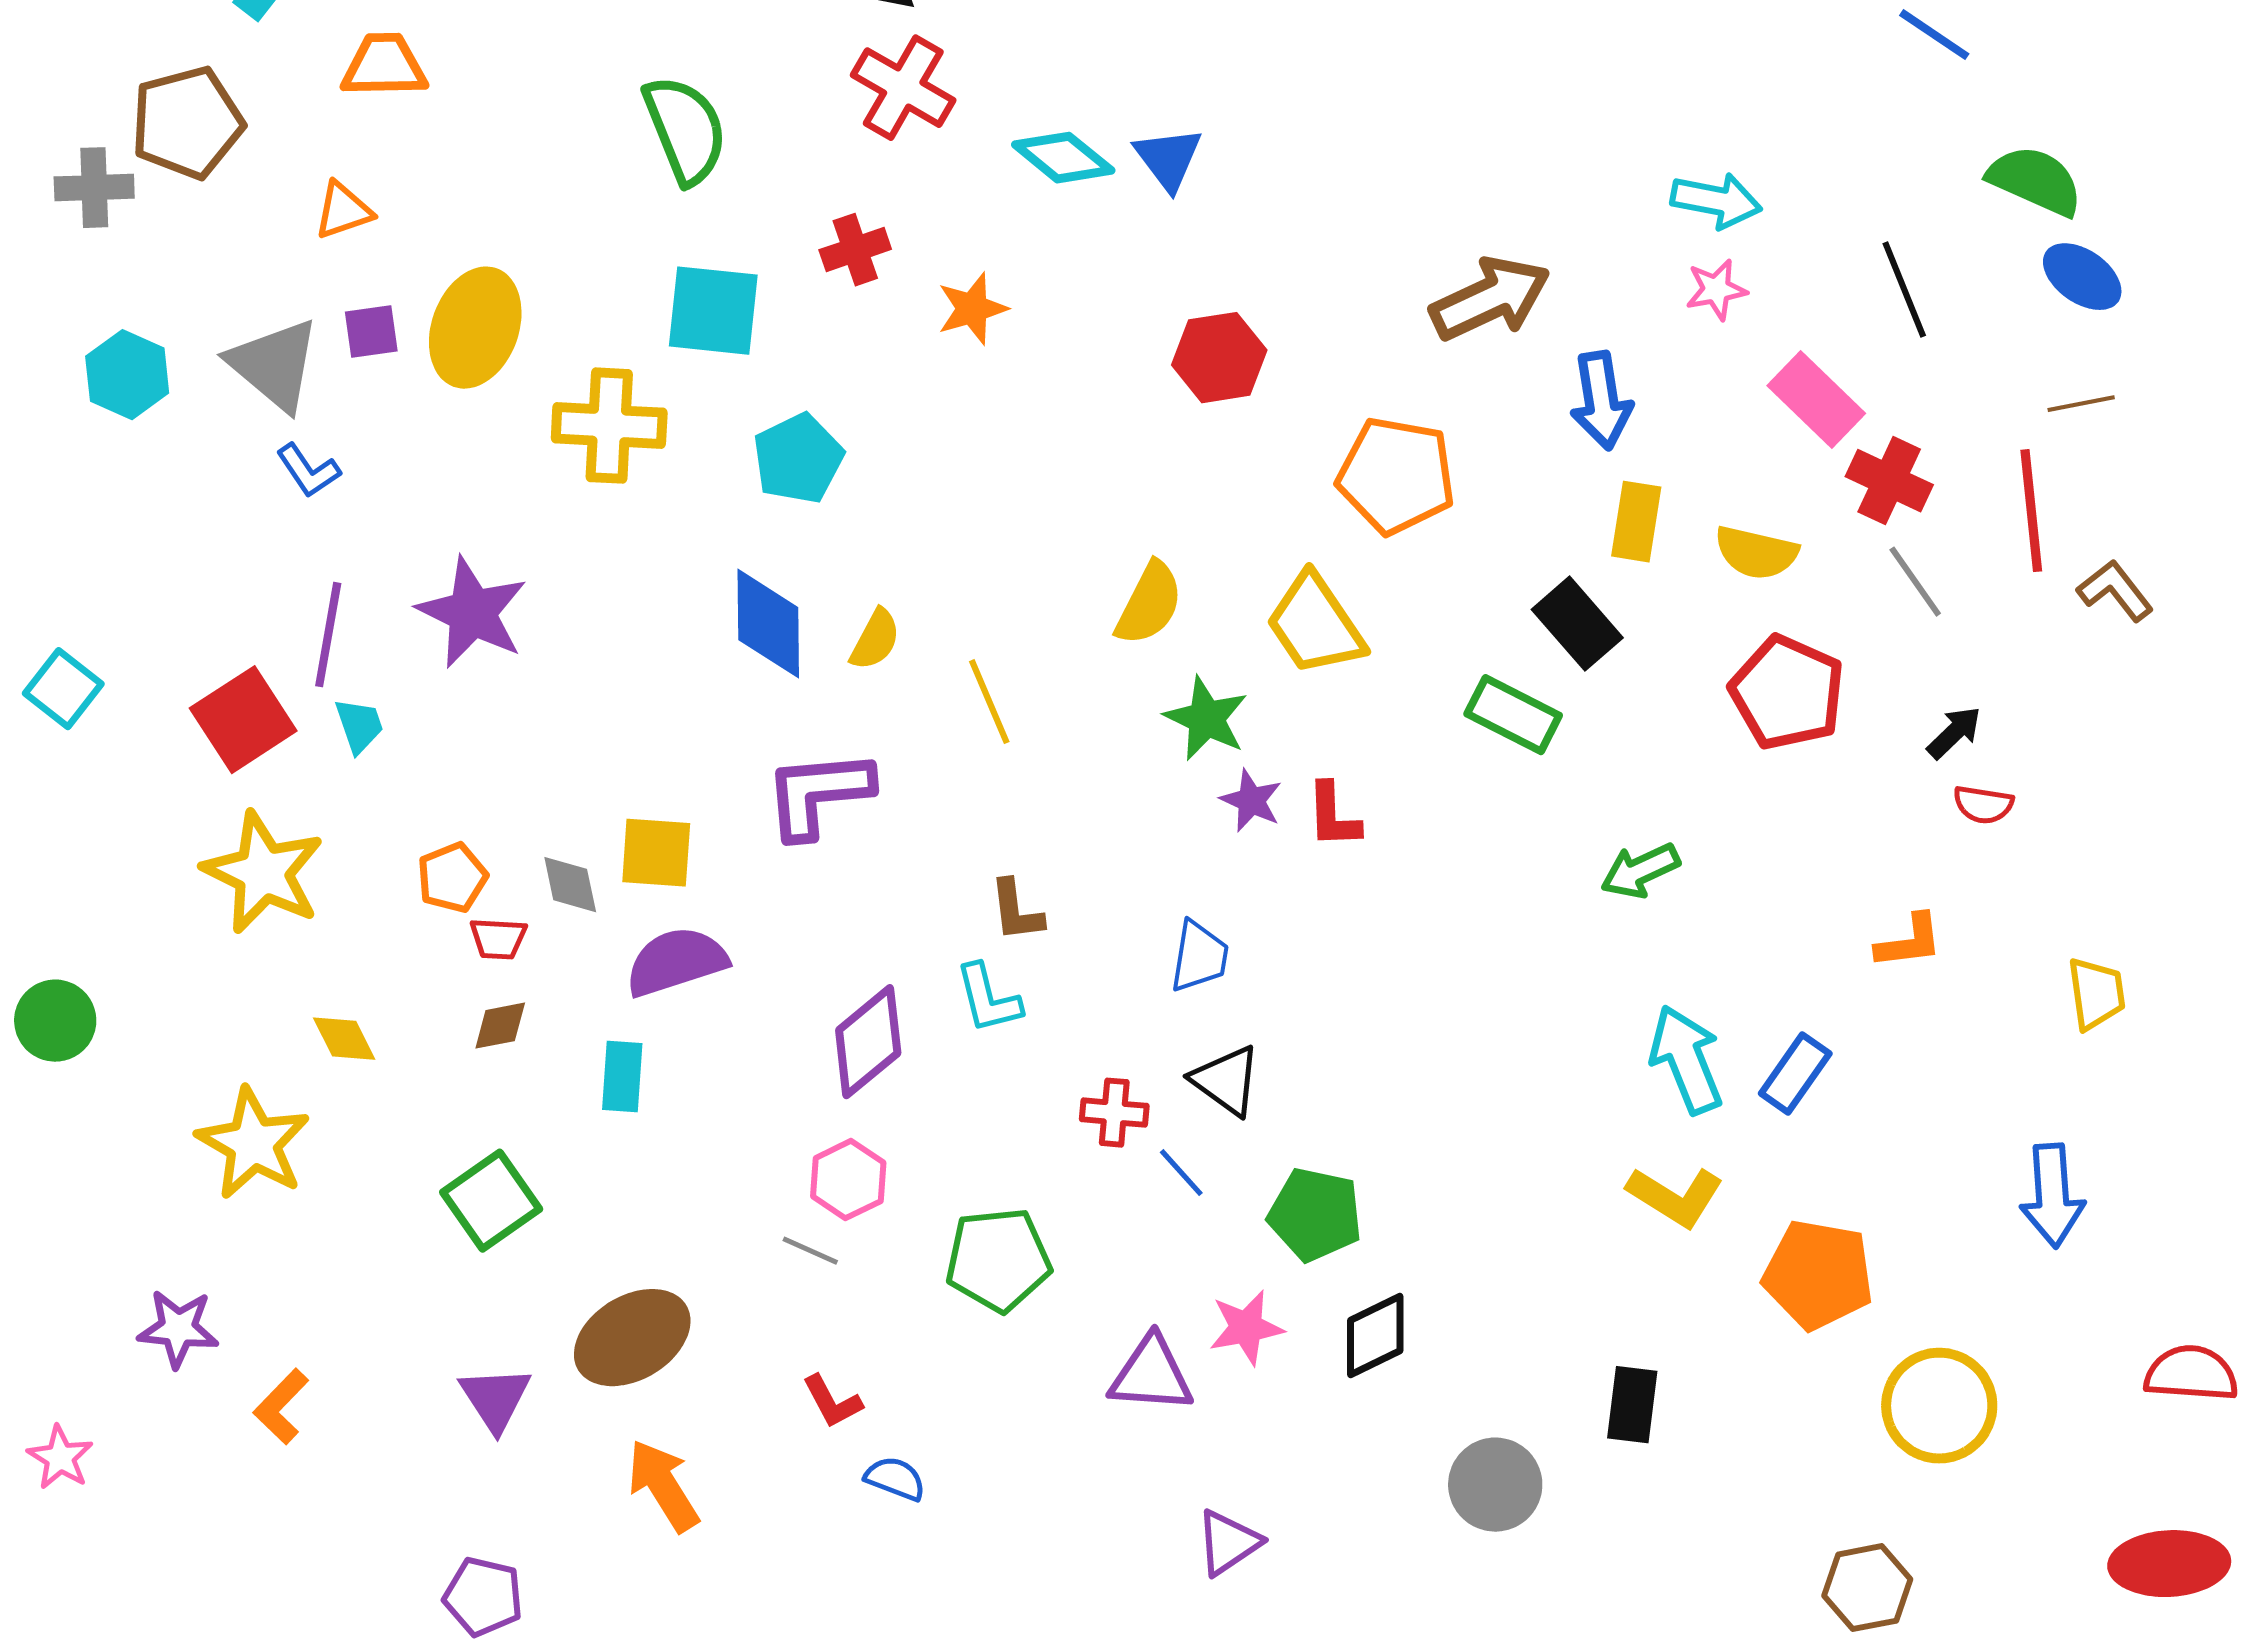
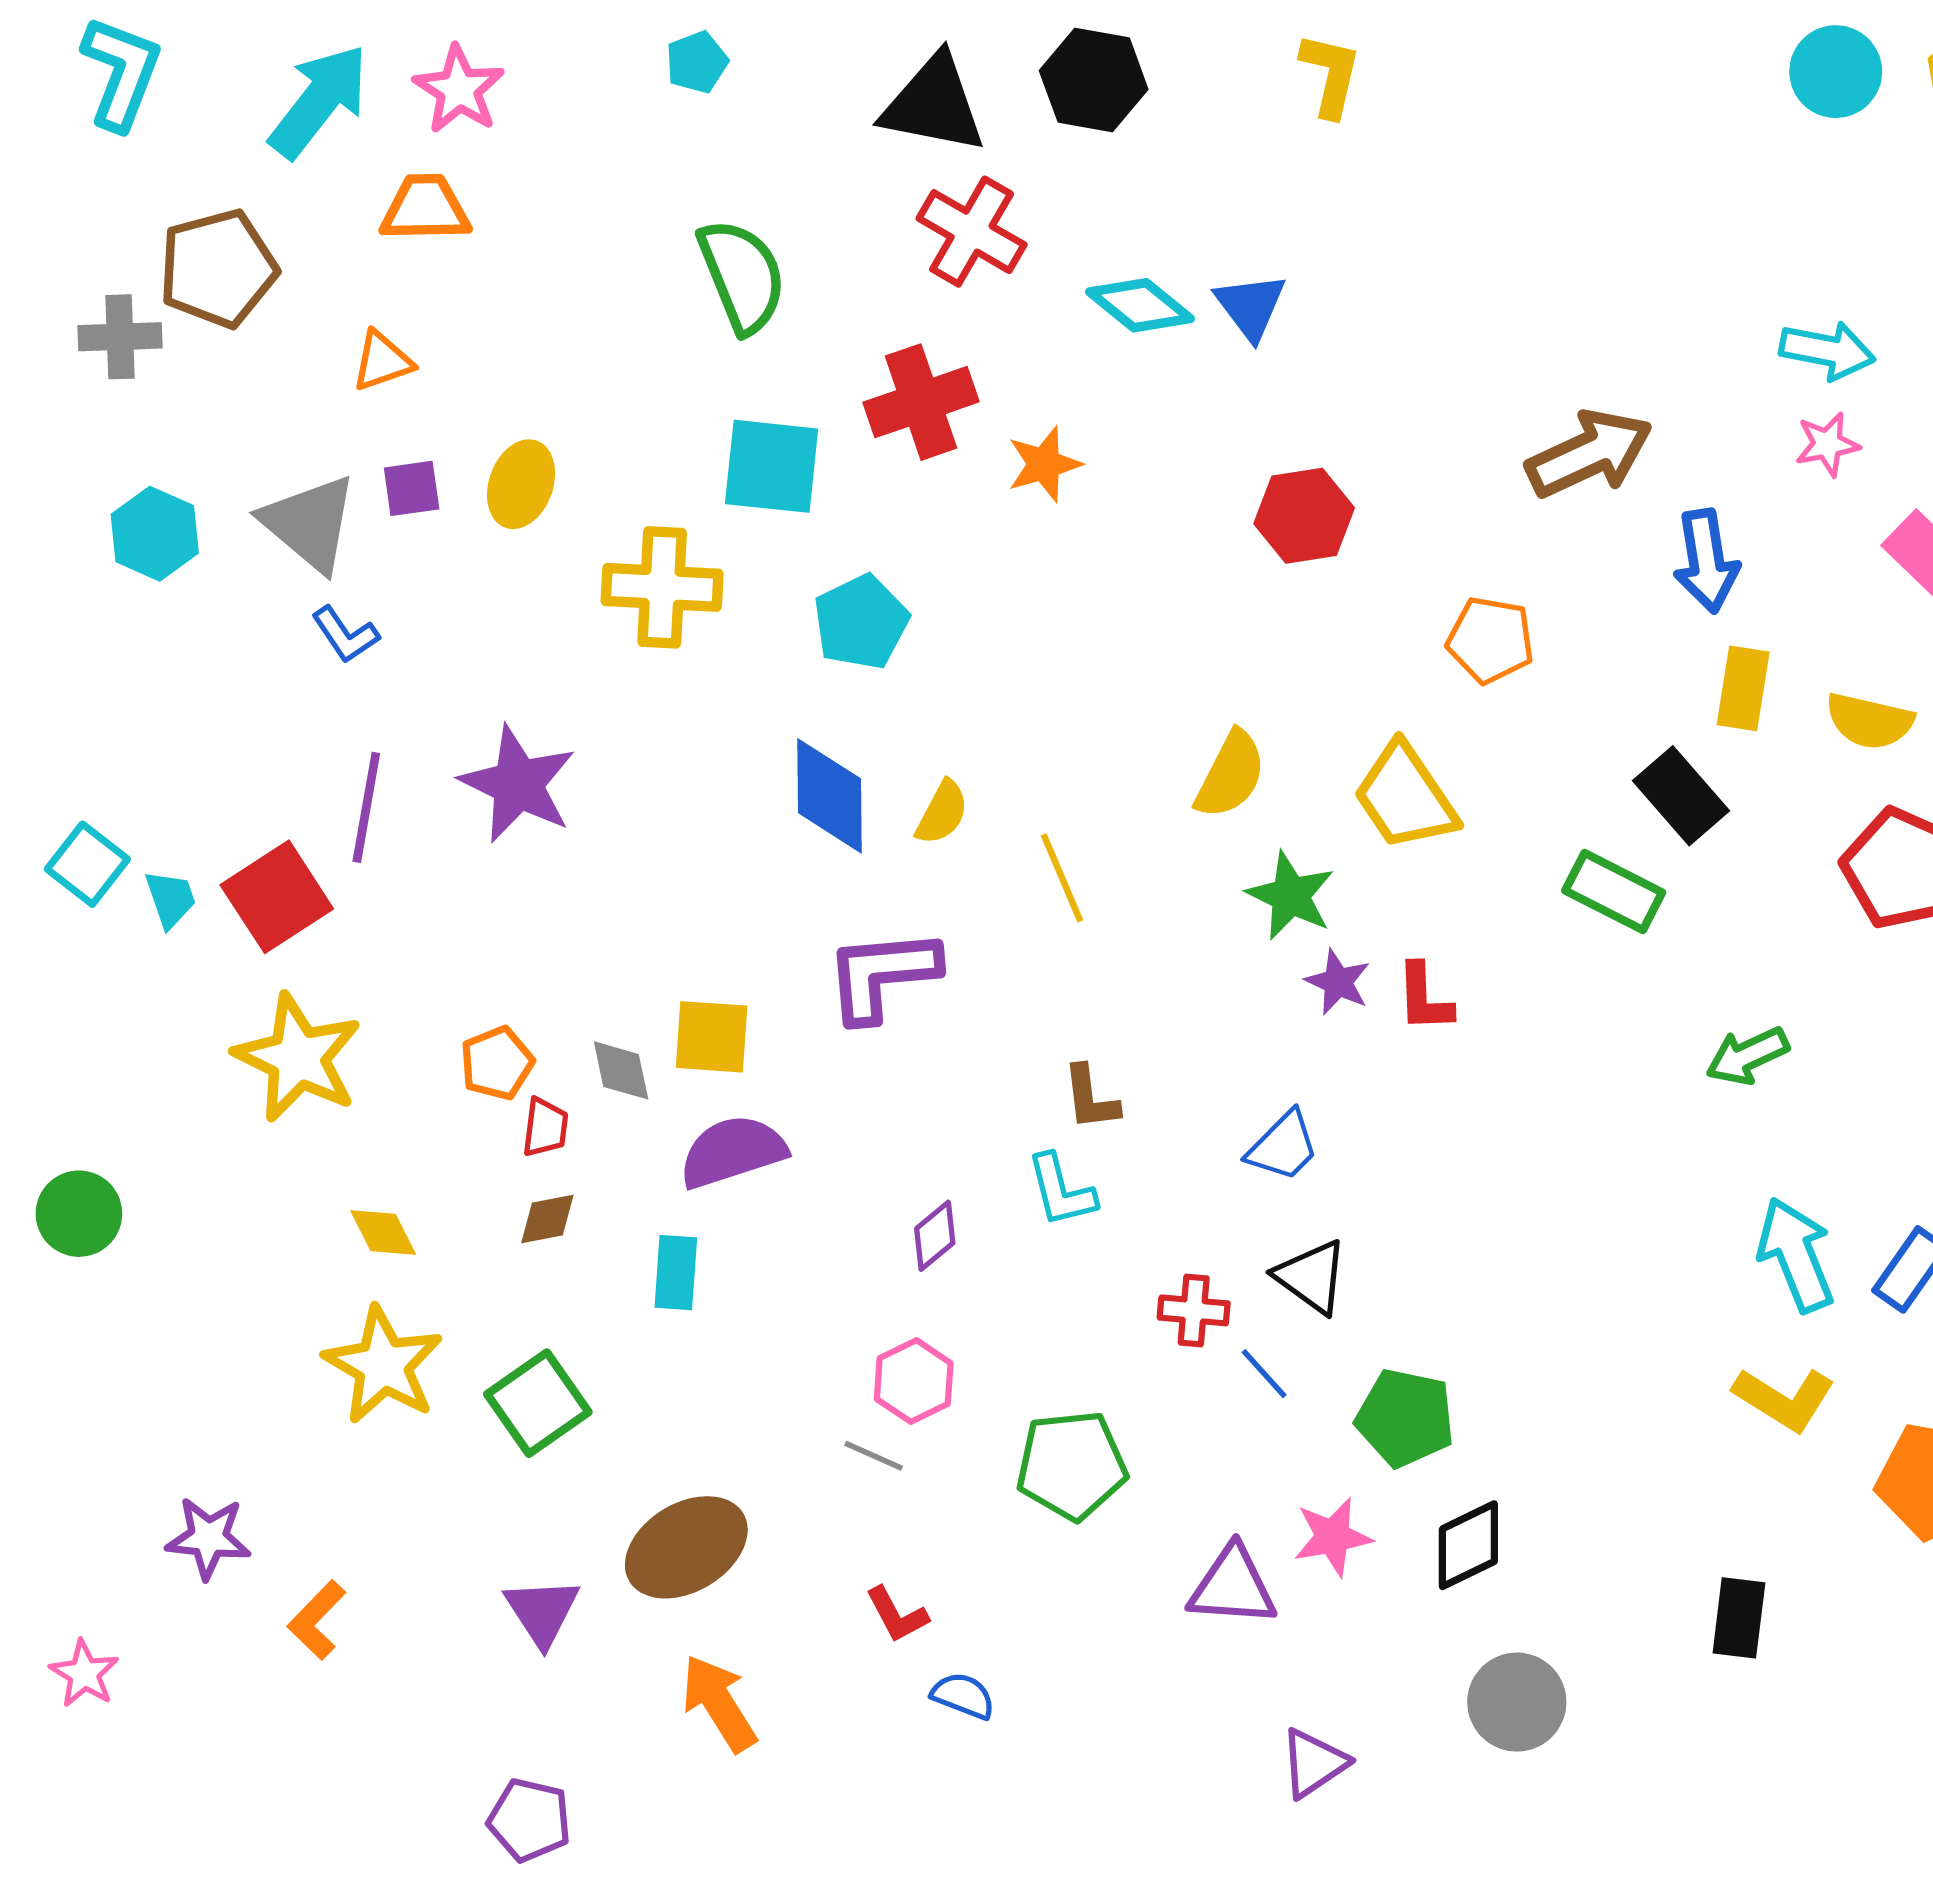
red cross: (855, 250) -> (921, 402), size x1.5
yellow ellipse: (475, 328) -> (521, 484), size x0.7
orange pentagon: (1396, 476) -> (1490, 640), size x0.7
cyan trapezoid: (359, 726) -> (171, 899), moved
red trapezoid: (498, 939) -> (545, 1127), turned -86
blue trapezoid: (1199, 957) -> (1283, 1146), turned 36
purple diamond: (868, 1042) -> (935, 1236), size x0.6
yellow star: (253, 1144) -> (383, 1365), moved
gray circle: (1495, 1485) -> (1517, 1702), moved

